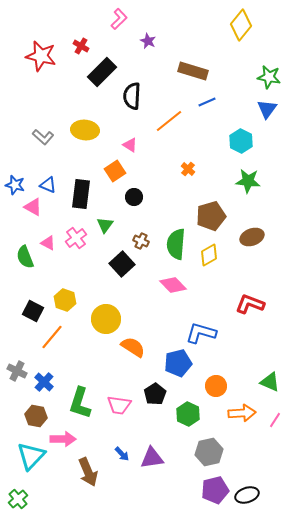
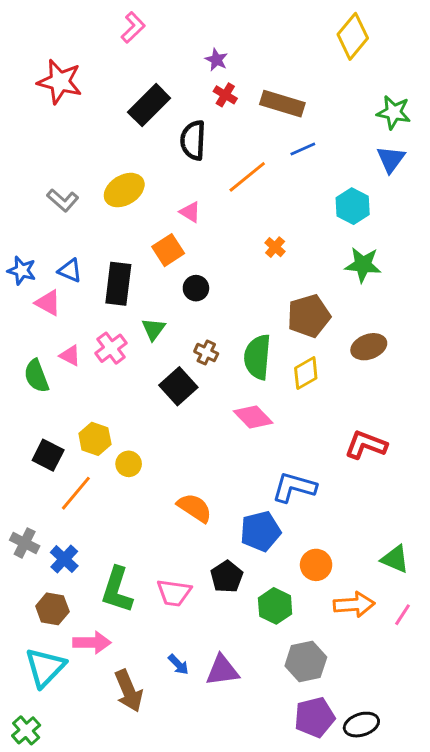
pink L-shape: (119, 19) -> (133, 27), moved
red cross: (81, 46) -> (225, 95), moved
yellow ellipse: (85, 130) -> (124, 190), turned -36
yellow circle: (106, 319) -> (129, 464), moved, size x0.6

